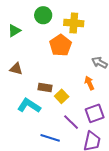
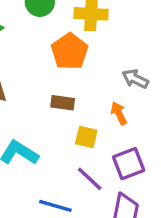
brown rectangle: (45, 87) -> (63, 103), moved
yellow square: (62, 96) -> (86, 137), moved, turned -32

